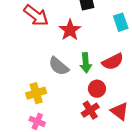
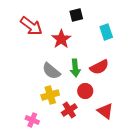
yellow cross: (36, 93) -> (50, 95), moved
red cross: (90, 110) -> (69, 110), moved

